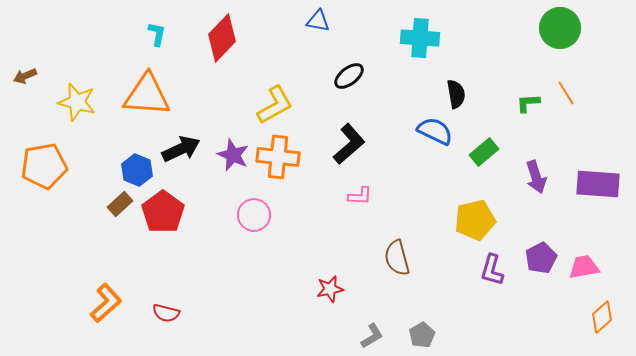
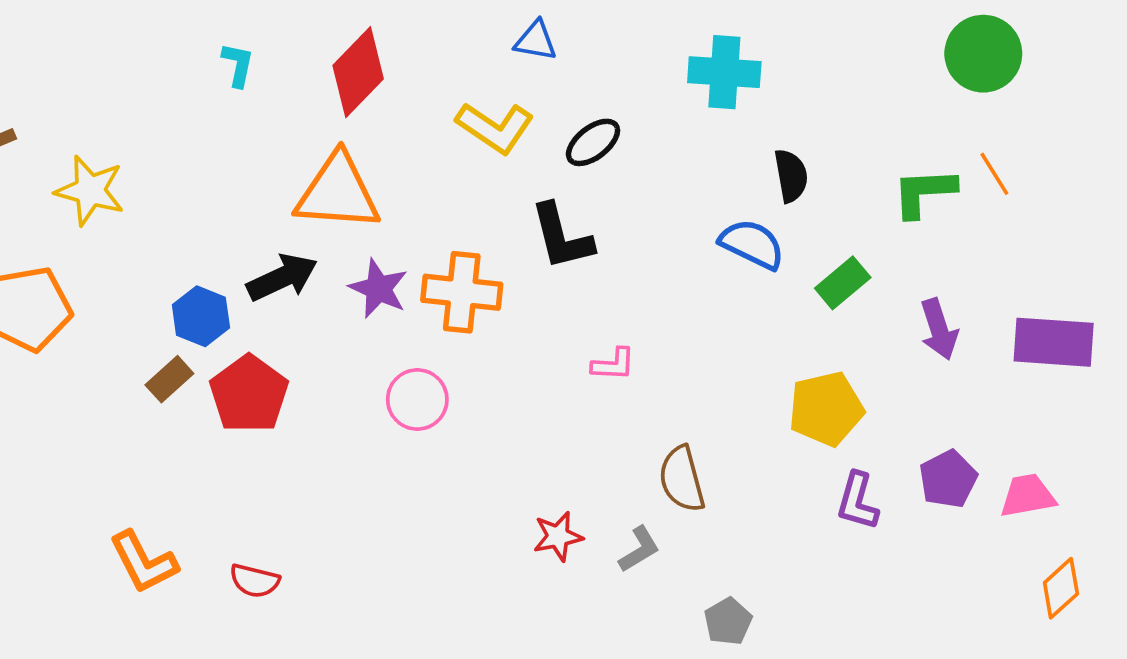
orange triangle: (147, 95) -> (338, 192), moved
green L-shape: (528, 103) -> (924, 192), size x1.5
yellow L-shape: (275, 105) -> (495, 128), moved, turned 63
black L-shape: (349, 144) -> (562, 237), moved, turned 117
orange L-shape: (106, 303) -> (144, 562), turned 105
gray L-shape: (372, 336) -> (639, 549), moved

